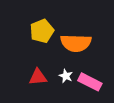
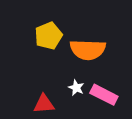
red triangle: (38, 77) -> (44, 104), moved

